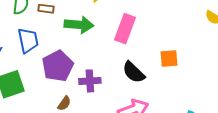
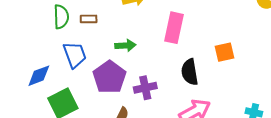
green arrow: (79, 25) -> (125, 45), moved, size x0.7
black semicircle: (134, 72) -> (190, 72), turned 45

